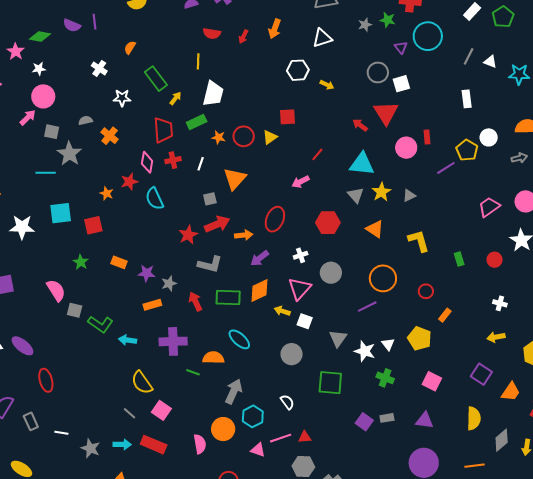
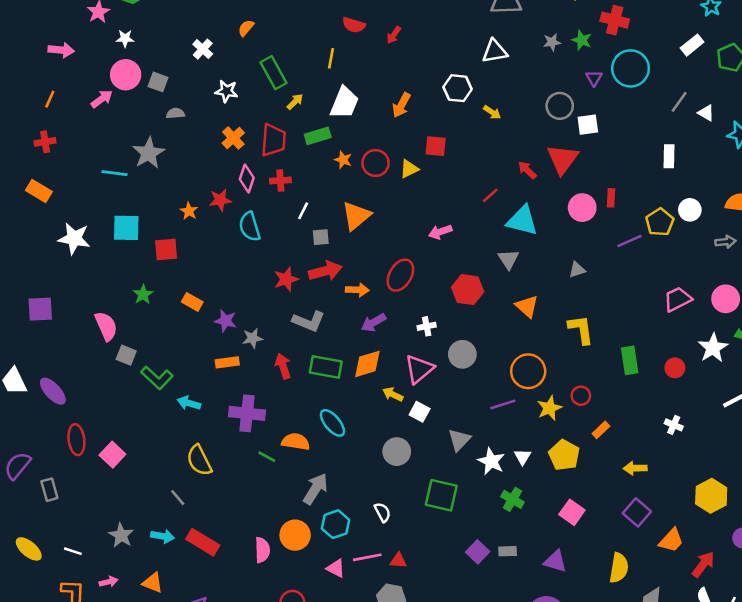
orange arrow: (275, 29) -> (401, 105), moved
gray square: (52, 132) -> (158, 82), moved
orange cross: (110, 136) -> (233, 138), moved
red line: (317, 154) -> (490, 195), moved
white line: (201, 164) -> (303, 211), moved
yellow star: (381, 192) -> (549, 408), moved
green rectangle: (459, 259) -> (630, 360), size x1.5
yellow arrow: (496, 337) -> (635, 468), moved
pink square: (161, 410) -> (112, 455), moved
white line: (61, 433) -> (73, 551), moved

